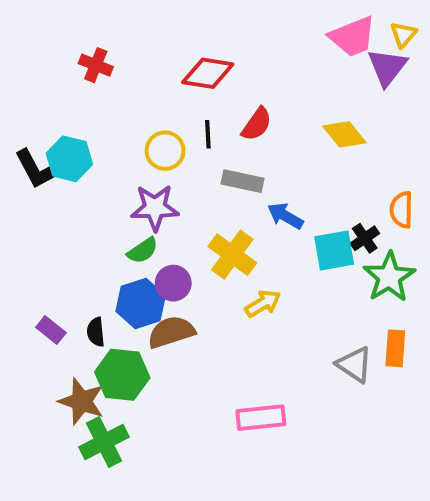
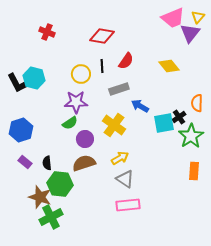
gray rectangle: (242, 181) -> (119, 89), turned -30
blue hexagon: (141, 303) -> (21, 130), moved
yellow arrow: (263, 303) -> (120, 158), moved
gray triangle: (355, 365) -> (125, 179), moved

